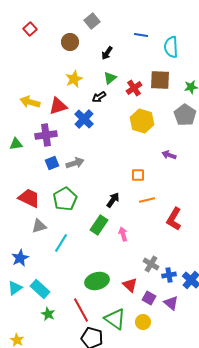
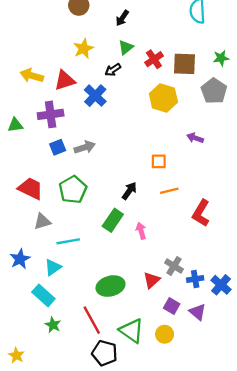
brown square: (160, 80) -> (185, 64), moved
cyan line: (61, 243) -> (68, 241), turned 48
red triangle: (130, 285) -> (152, 280), moved, turned 35
cyan triangle: (15, 288) -> (53, 267), moved

